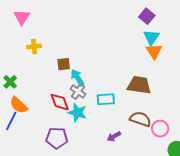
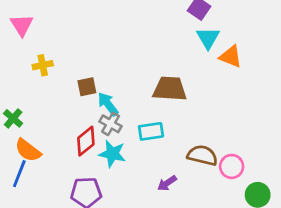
orange triangle: (154, 51) -> (231, 57), moved, turned -30
brown trapezoid: (139, 85) -> (170, 89), moved
red diamond: (60, 102) -> (86, 141), turned 75

